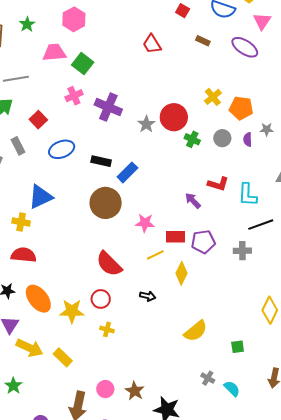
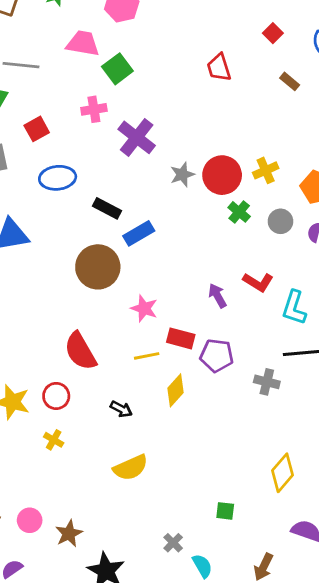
yellow cross: (213, 97) -> (266, 170), moved
yellow semicircle: (196, 331) -> (131, 468), moved

